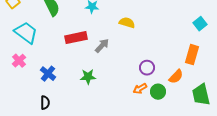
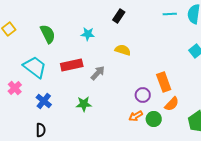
cyan trapezoid: (26, 33) -> (35, 67), moved
orange rectangle: (192, 55) -> (164, 82), moved, turned -36

